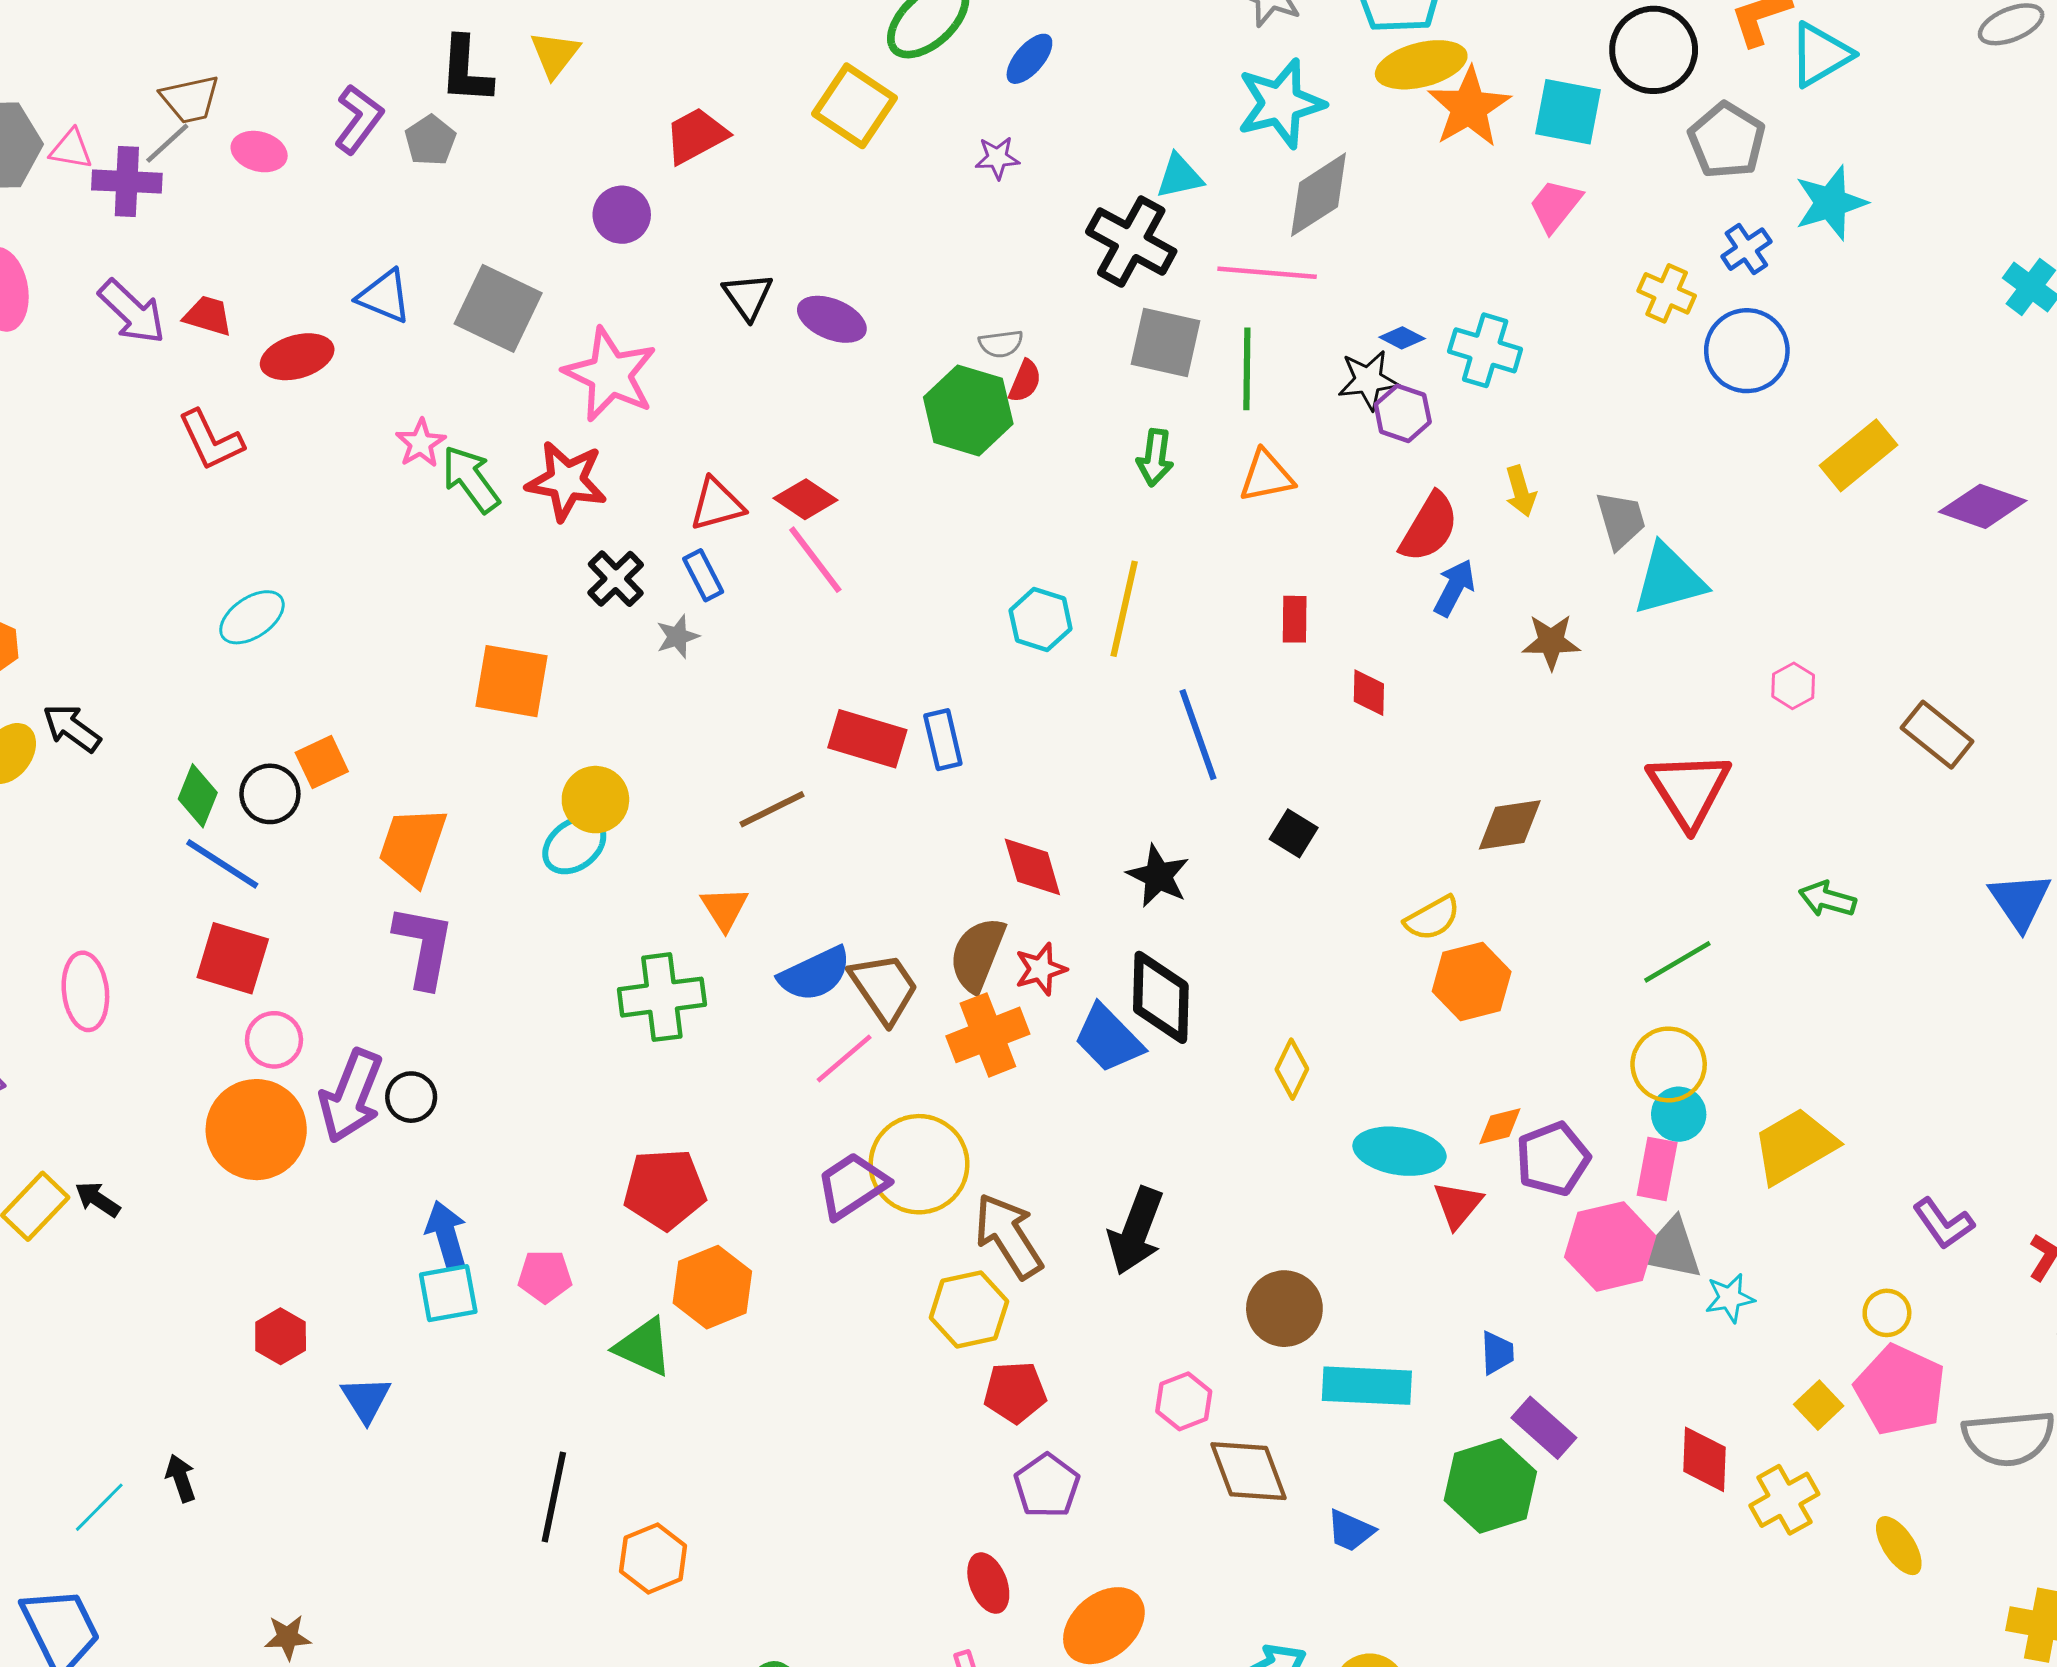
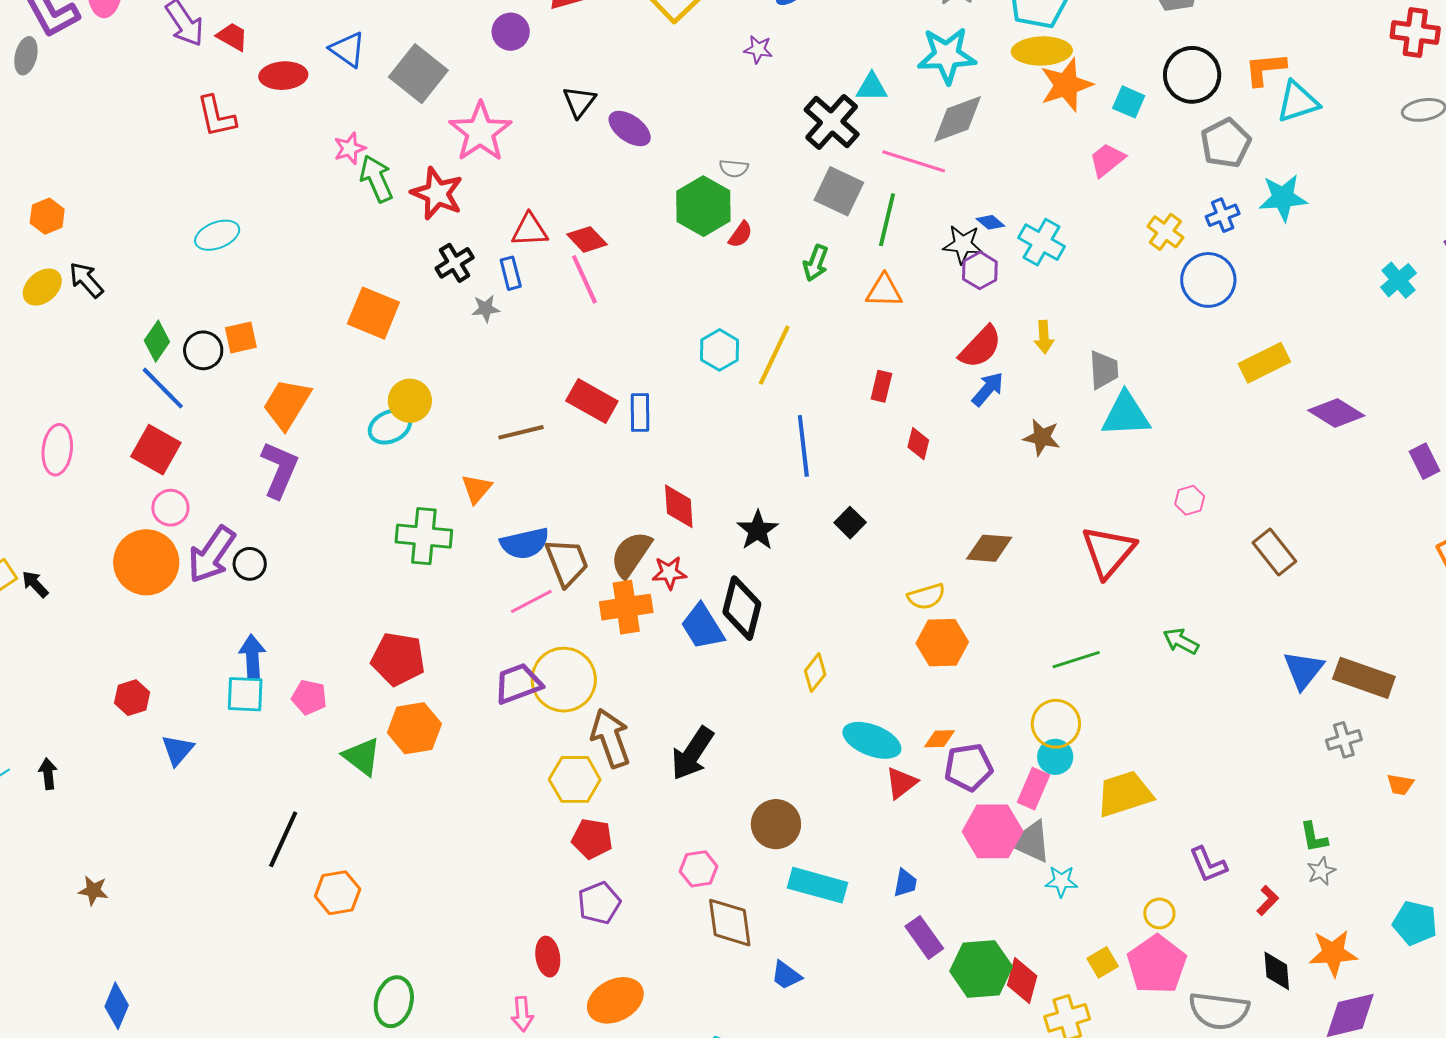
cyan square: (1568, 112) -> (1129, 102), size x0.7
red semicircle: (1025, 381) -> (740, 235), moved
green hexagon: (1490, 1486) -> (981, 969), moved

